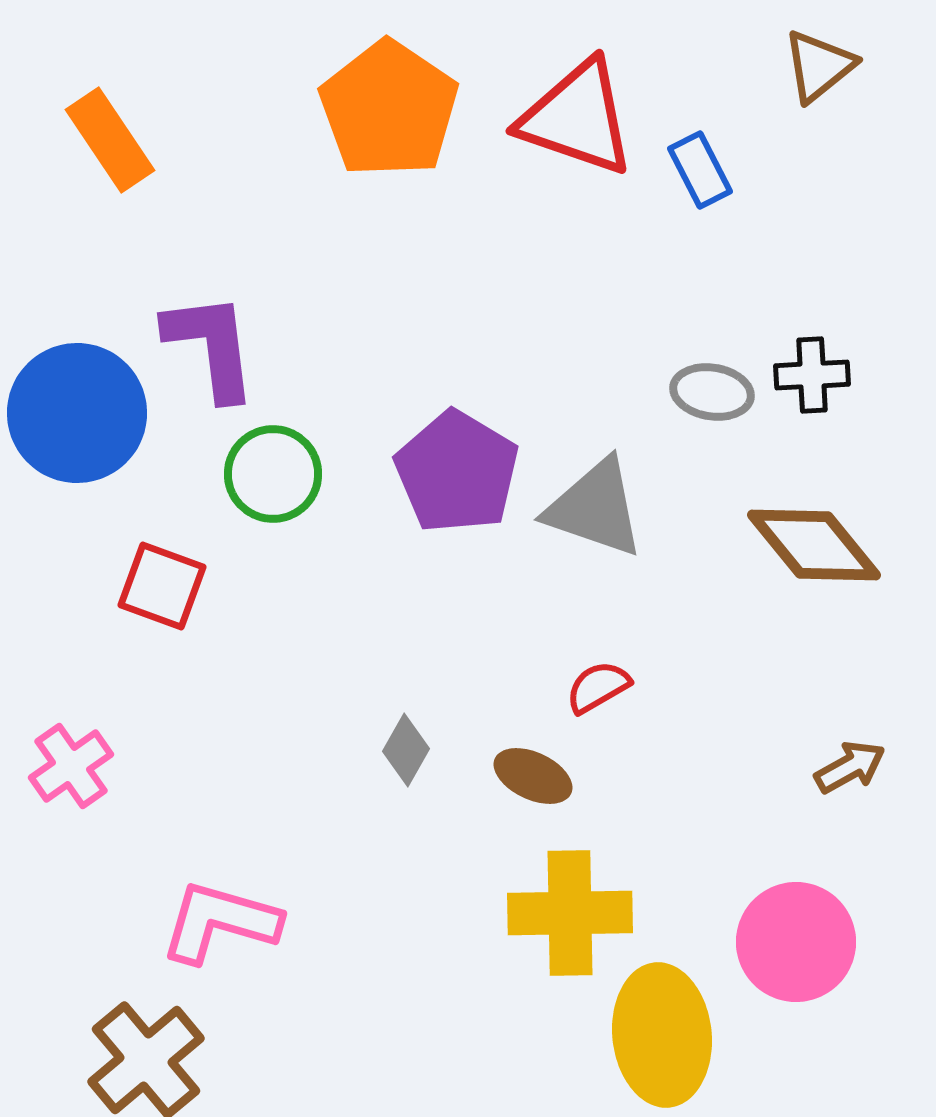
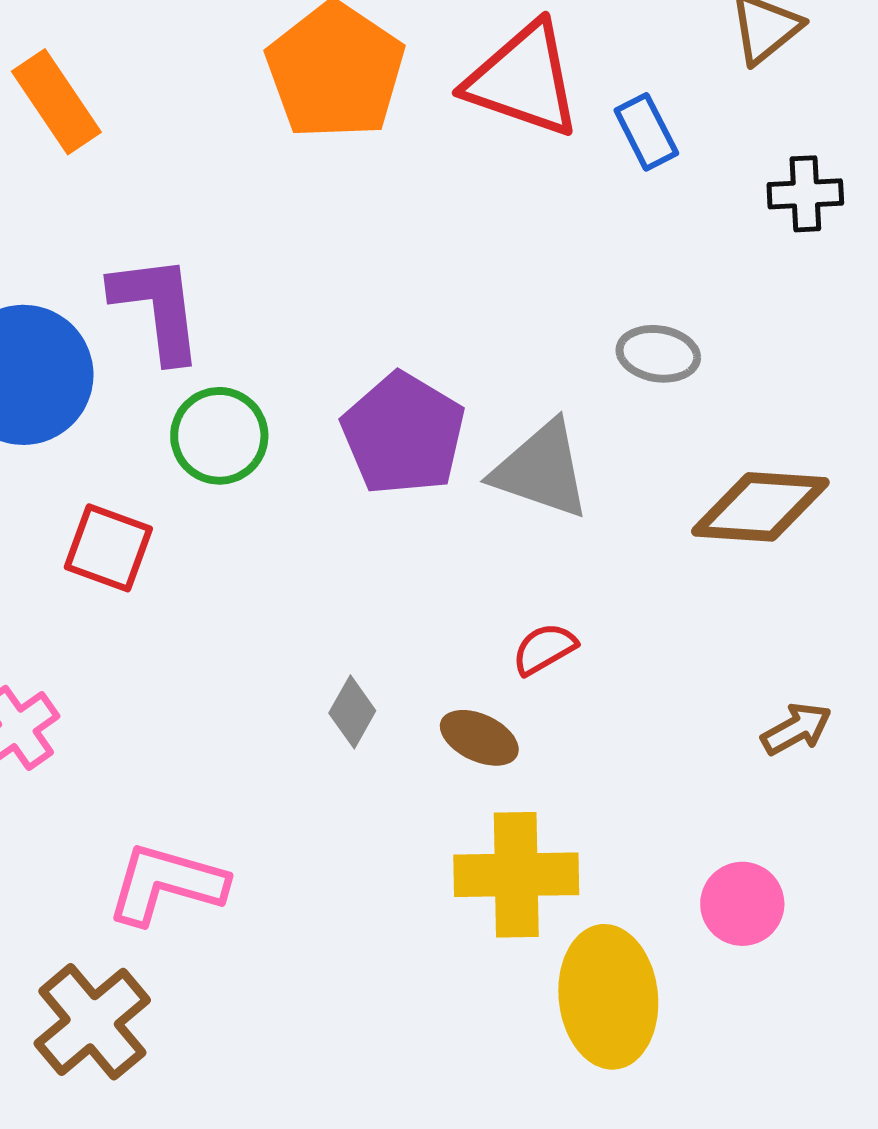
black cross: (812, 375) -> (805, 194), moved
brown diamond: (814, 545) -> (760, 507), turned -47
pink circle: (796, 942) -> (742, 904), size x0.7

